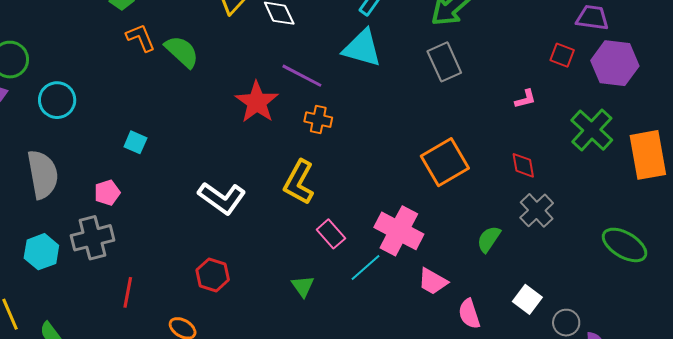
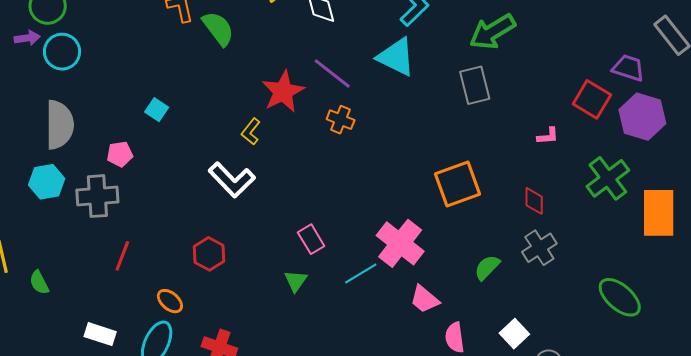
red square: (562, 55) -> (592, 99), size x1.5
cyan circle: (57, 100) -> (62, 52), moved
yellow L-shape: (299, 182) -> (251, 131), moved, size x0.6
pink rectangle: (331, 234) -> (311, 239), moved
cyan hexagon: (41, 252) -> (47, 182), moved

